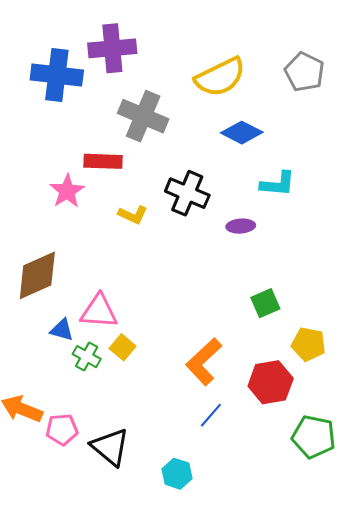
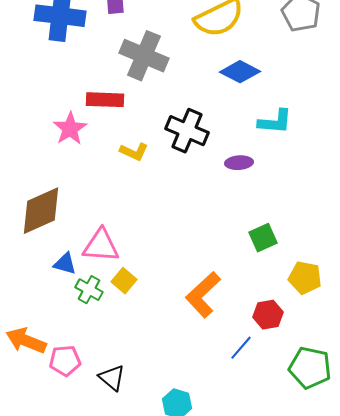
red hexagon: (271, 382) -> (268, 315), size x0.7
blue line: (211, 415) -> (241, 348), moved
black triangle: (110, 447) -> (112, 378), size x0.7

